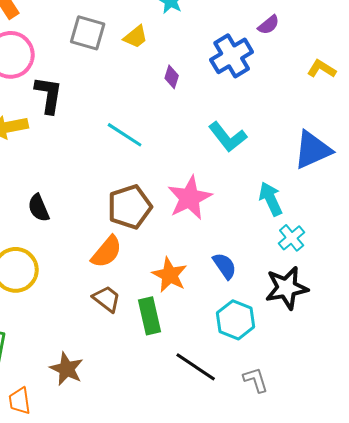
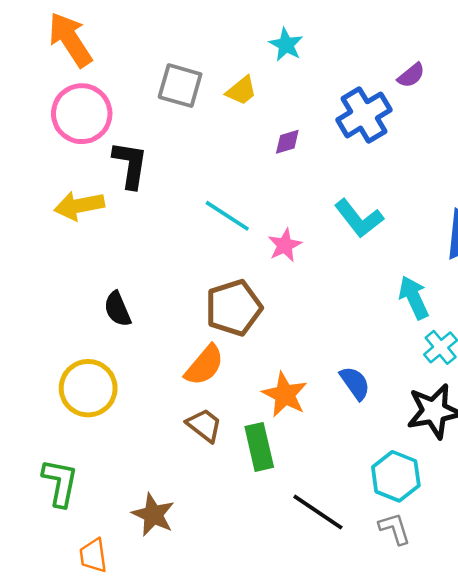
purple diamond: (172, 77) -> (287, 142), turned 55
pink star: (190, 198) -> (285, 245), moved, size x0.6
cyan hexagon: (236, 320) -> (396, 476), moved

